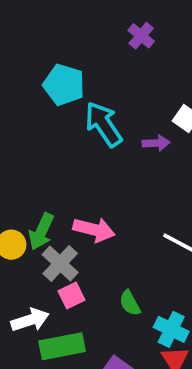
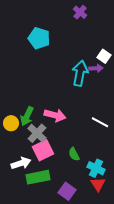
cyan arrow: (103, 124) -> (80, 73), moved, turned 45
purple arrow: (156, 143) -> (96, 68), moved
pink square: (71, 295) -> (43, 150), size x1.5

